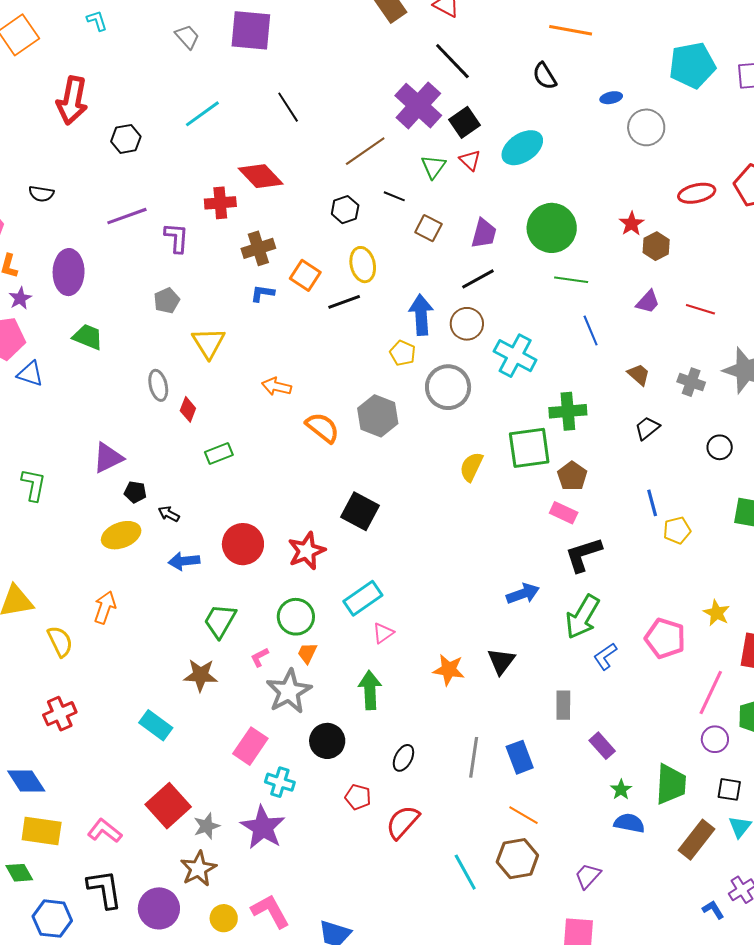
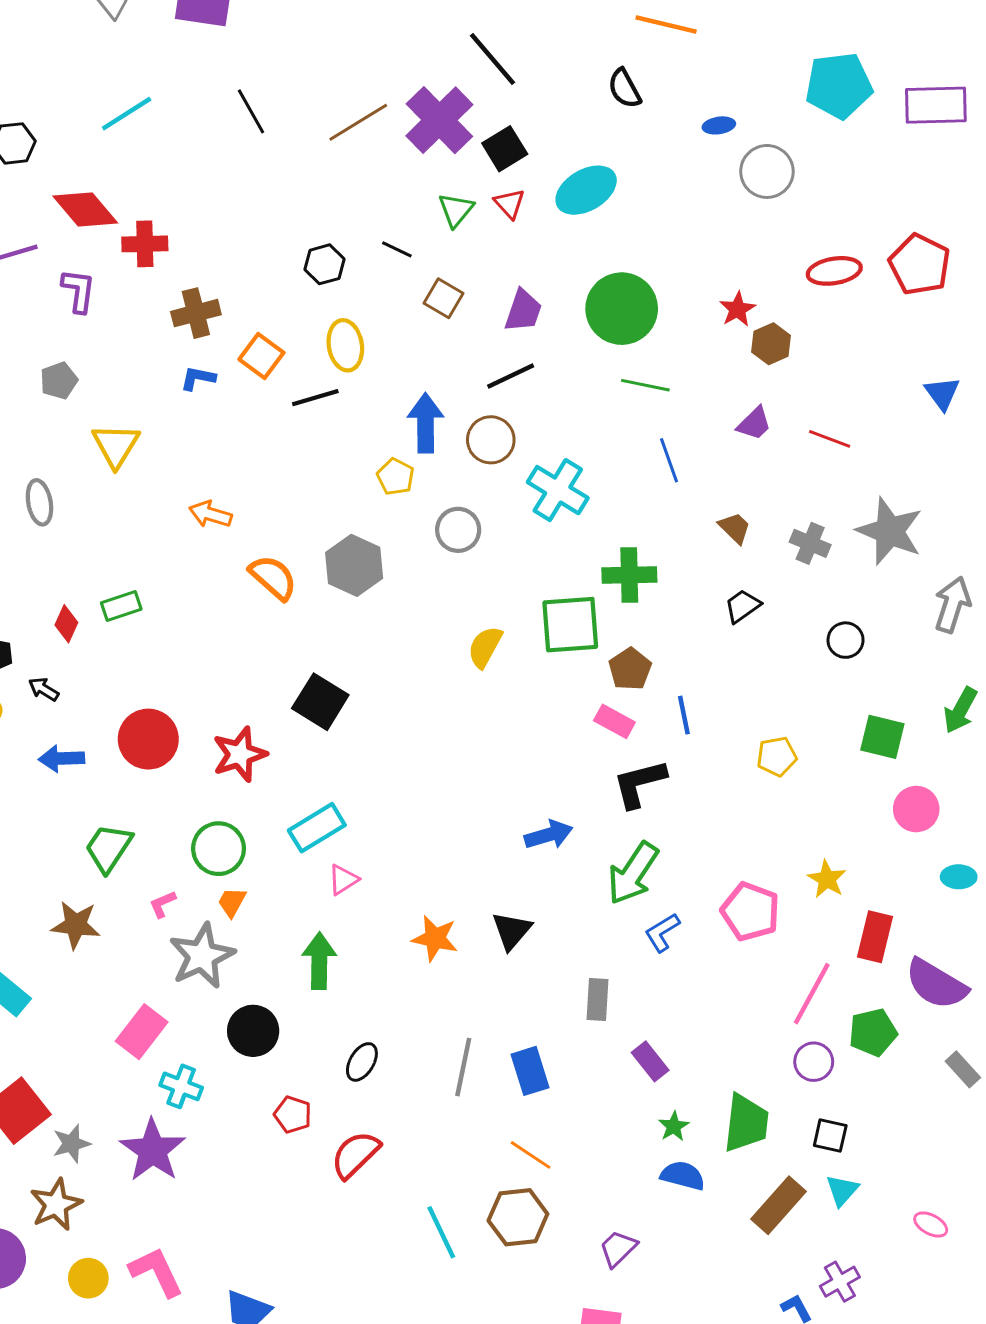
brown line: (365, 151) -> (358, 122), moved
red diamond: (261, 176) -> (85, 210), moved
gray circle: (448, 387) -> (458, 530), size x0.7
red diamond: (188, 409) -> (66, 624), moved
blue line: (652, 503) -> (684, 715), moved

